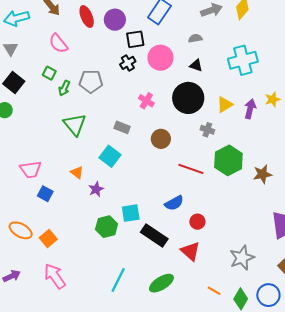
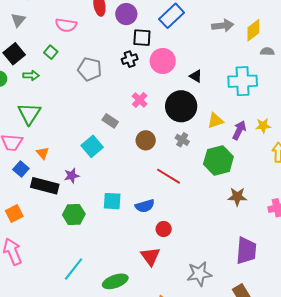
gray semicircle: (195, 38) -> (267, 52), moved
pink semicircle: (58, 43) -> (66, 25), turned -55
green arrow: (64, 88) -> (31, 75), moved, turned -126
green triangle: (75, 125) -> (29, 114), moved
gray cross: (207, 130) -> (182, 140), moved
green hexagon: (228, 160) -> (218, 160), moved
orange triangle: (77, 172) -> (43, 153), moved
cyan square: (131, 213) -> (112, 201), moved
black rectangle: (154, 236) -> (45, 186), moved, turned -32

